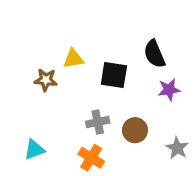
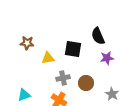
yellow triangle: (73, 59) -> (48, 58), moved
brown star: (46, 80) -> (27, 43), moved

